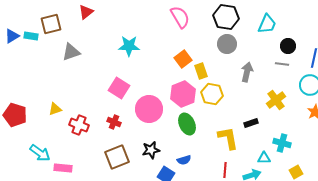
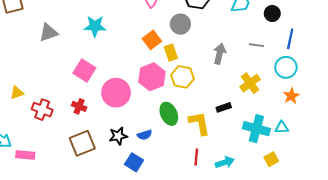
gray circle: (227, 44) -> (180, 24), moved
black circle: (288, 46) -> (272, 14), moved
gray triangle: (71, 52) -> (48, 33), moved
green ellipse: (187, 124) -> (169, 114), moved
cyan cross: (282, 143) -> (256, 129), size x1.4
cyan triangle: (264, 158) -> (282, 128), moved
blue semicircle: (184, 160) -> (145, 135), moved

